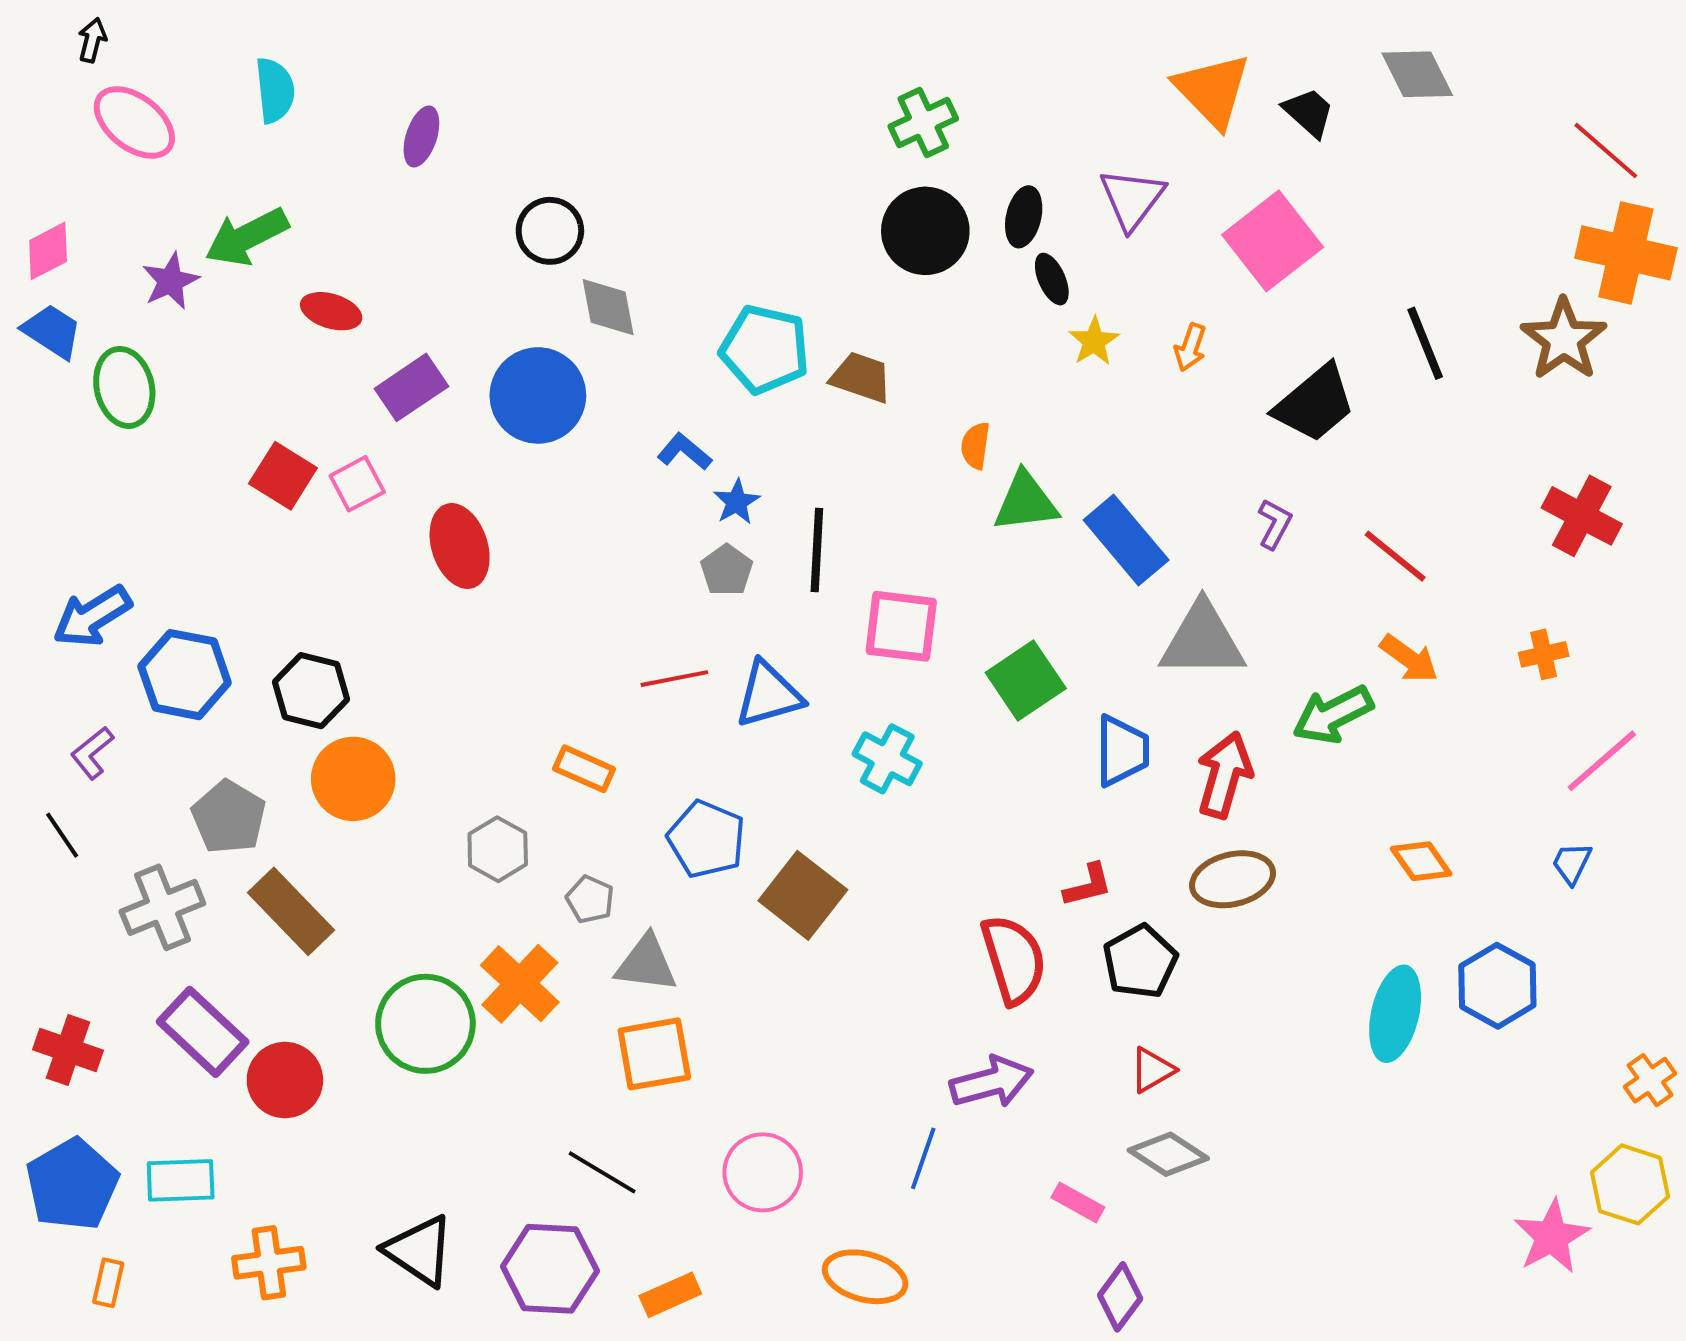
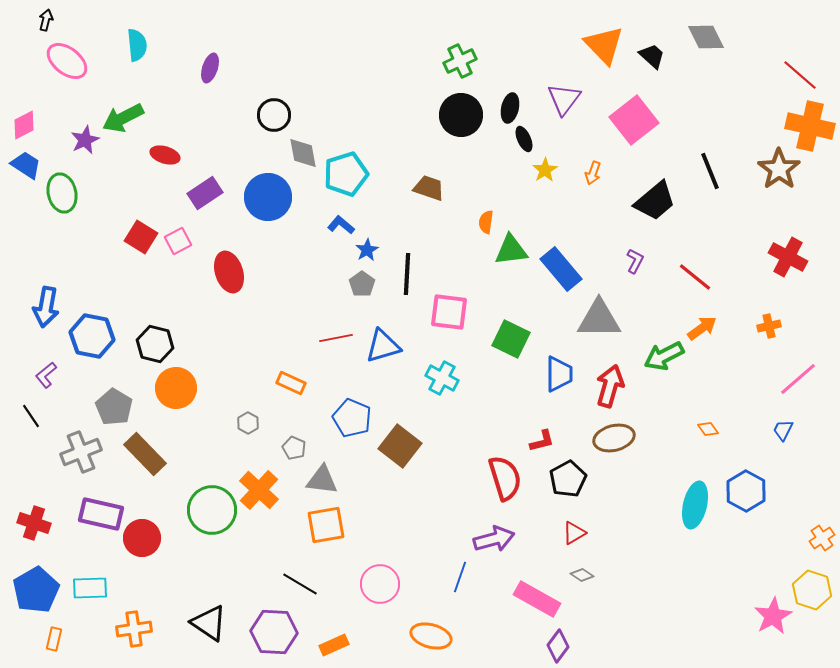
cyan pentagon: (765, 349) -> (346, 174), moved, turned -30
blue arrow: (92, 616) -> (46, 307), turned -48
orange arrow: (1409, 658) -> (702, 328), turned -72
green square: (1026, 681) -> (511, 339), turned -30
gray hexagon: (498, 849) -> (248, 423), size x0.7
orange diamond: (1421, 861) -> (708, 429), size x0.7
purple rectangle: (203, 1032) -> (101, 514), turned -30
gray diamond: (1168, 1154) -> (582, 575), size x0.6
pink rectangle: (1078, 1202) -> (537, 599), size x1.8

